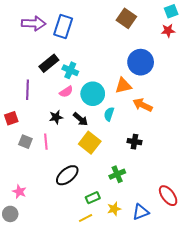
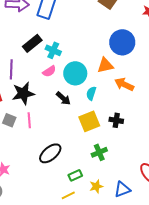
black star: (56, 117) -> (23, 93), moved, size x1.6
yellow square: (90, 143) -> (89, 121), moved, turned 30

